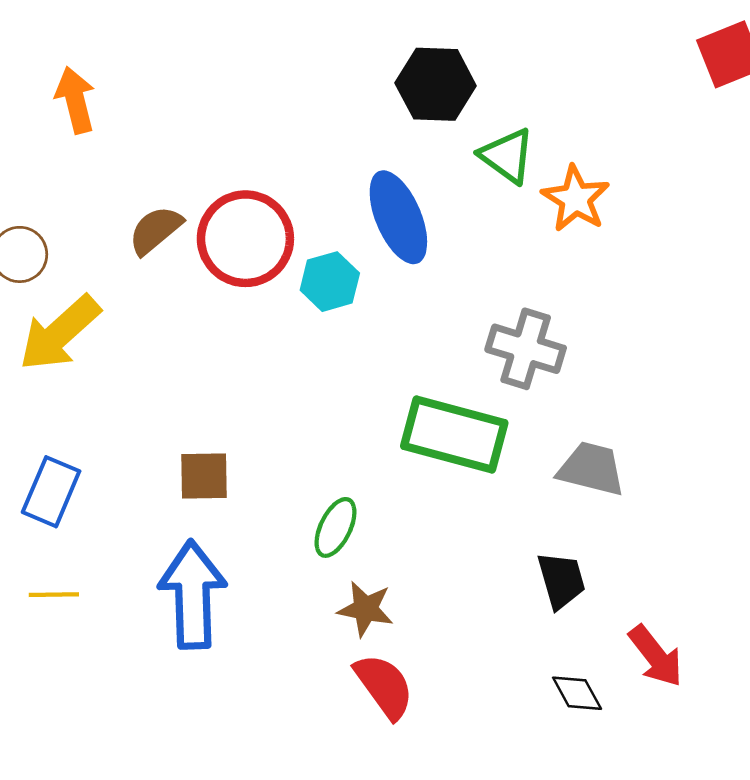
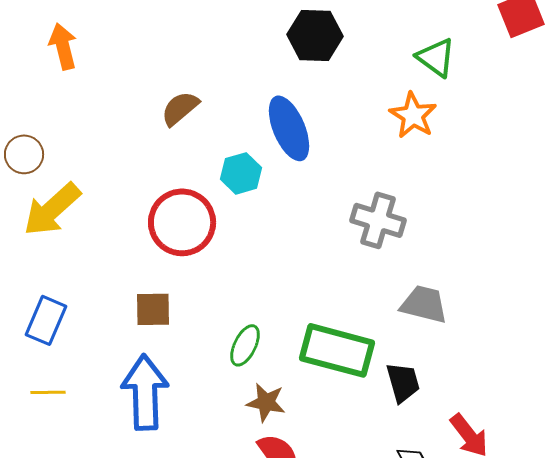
green triangle: (507, 156) -> (436, 57), moved
brown semicircle: (155, 230) -> (180, 108), moved
red circle: (245, 239) -> (182, 222), moved
green rectangle: (454, 435) -> (337, 350), moved

